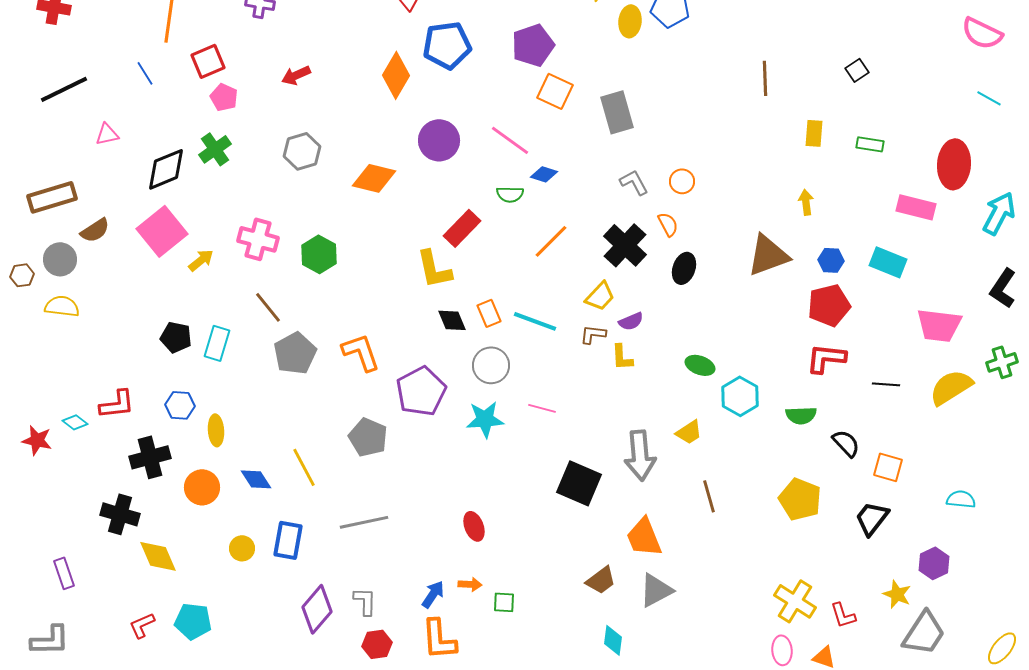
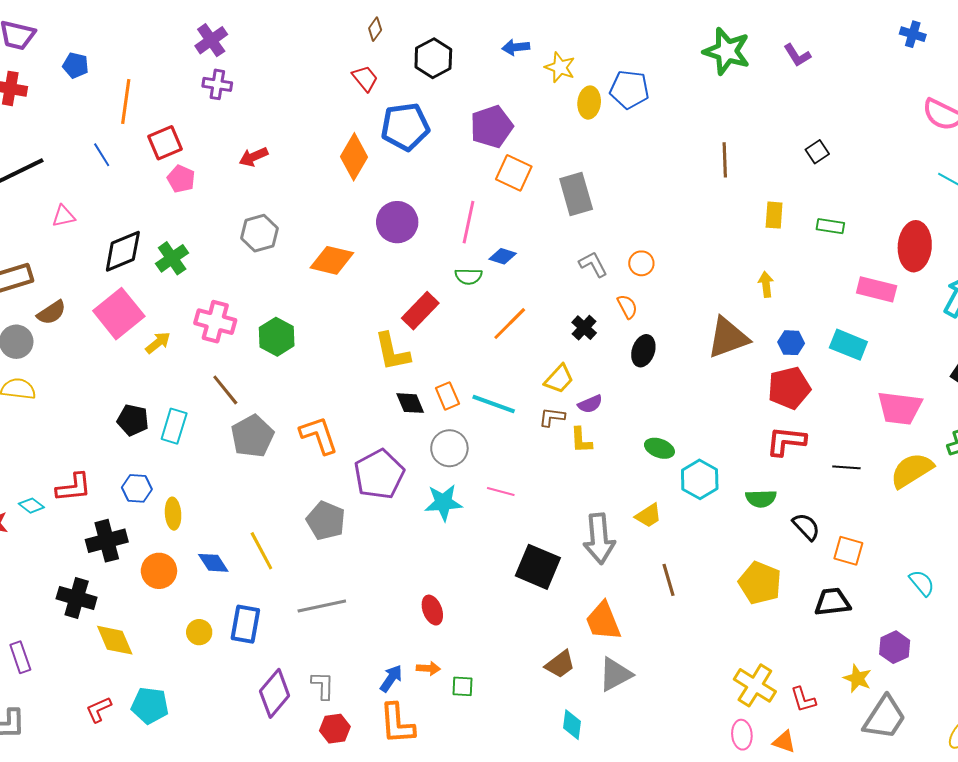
pink line: (510, 140) -> (469, 222), turned 66
green cross: (215, 149) -> (172, 258), moved
black cross: (625, 245) -> (584, 328), size x0.6
cyan semicircle: (961, 499) -> (922, 583), turned 44
black trapezoid: (872, 518) -> (832, 602), turned 45

